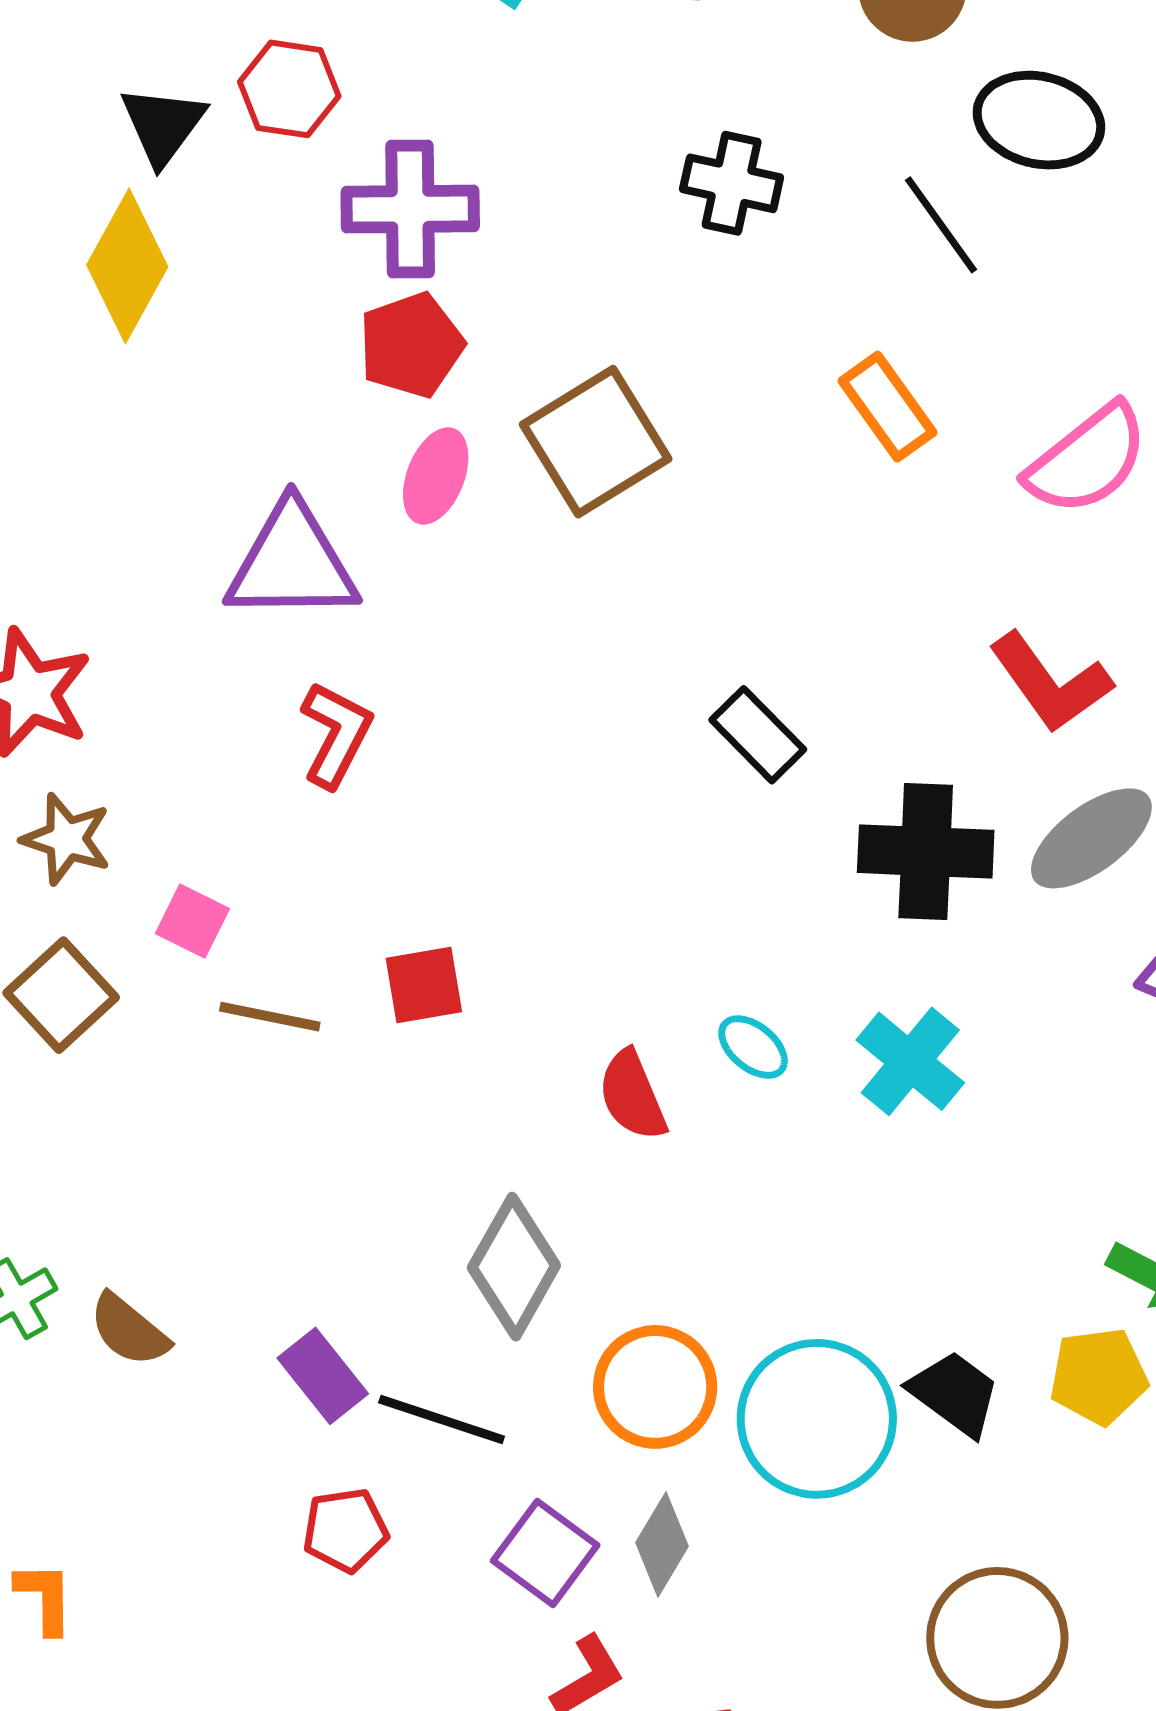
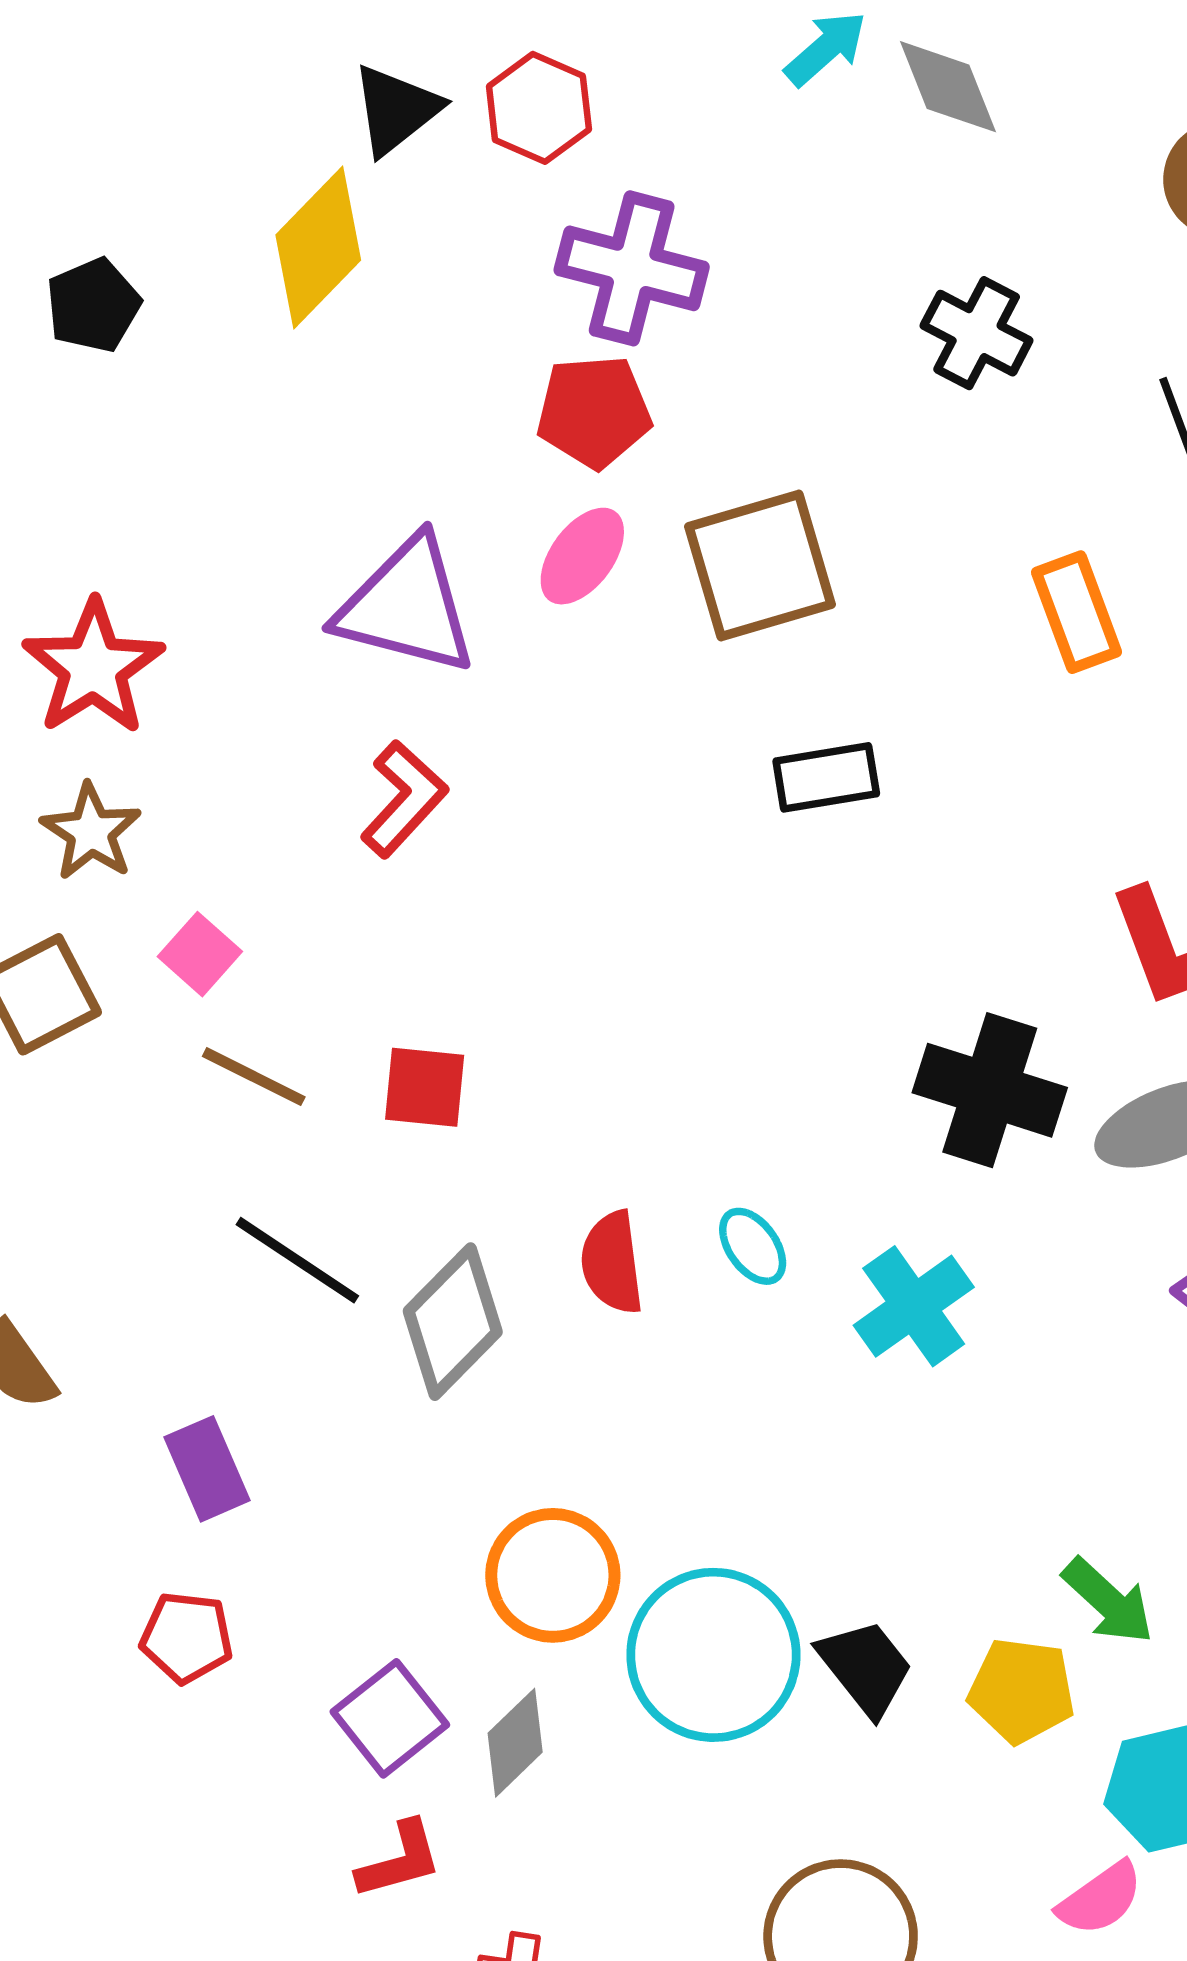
black rectangle: (758, 735) -> (826, 777), moved, turned -70
gray diamond: (514, 1267) -> (453, 1322), moved
black line: (442, 1419) -> (297, 1260), moved

